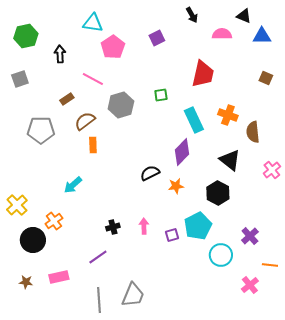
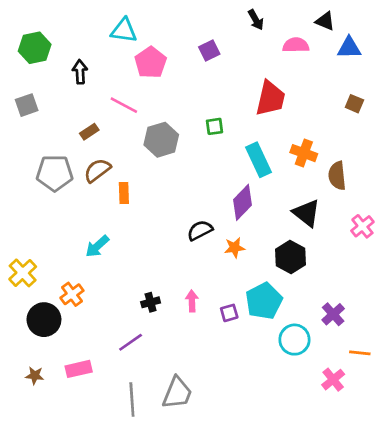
brown semicircle: (85, 121) -> (97, 170), moved

